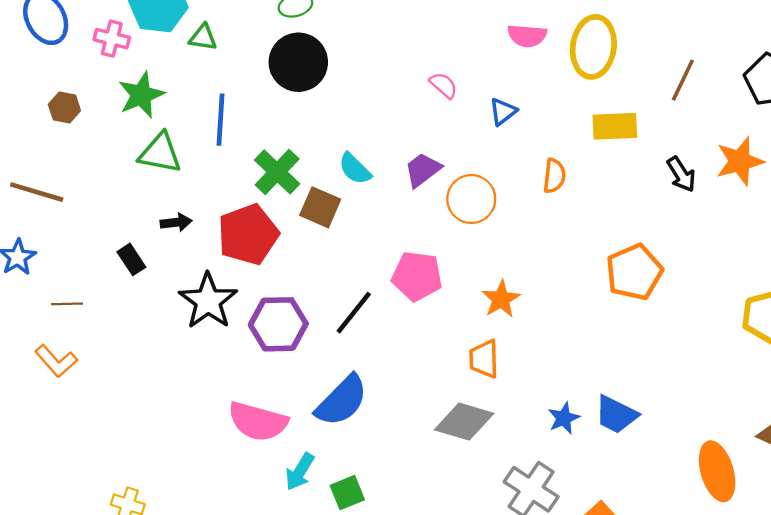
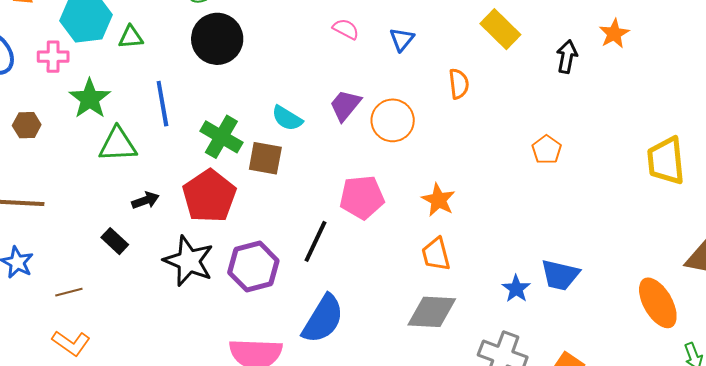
yellow rectangle: (615, 126) -> (500, 29), turned 60
orange star: (740, 161) -> (614, 34), size x0.7
black arrow: (681, 174) -> (567, 57), turned -124
orange pentagon: (634, 272) -> (547, 150), size x0.6

